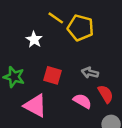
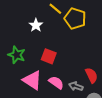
gray arrow: (90, 73) -> (76, 86), moved
pink semicircle: (82, 101) -> (56, 83), moved

